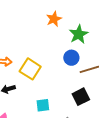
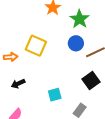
yellow square: (30, 69) -> (36, 46), moved

